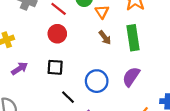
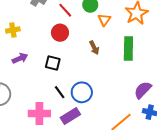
brown arrow: (105, 38) -> (94, 48), moved
purple semicircle: (131, 77) -> (143, 90), moved
blue circle: (97, 81) -> (82, 92), moved

